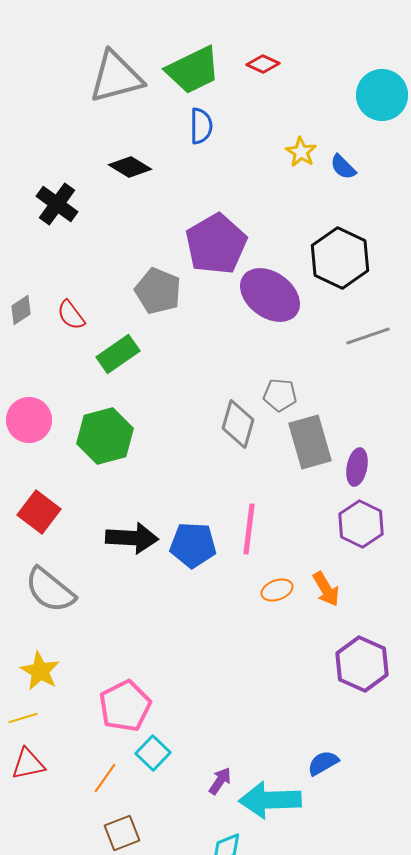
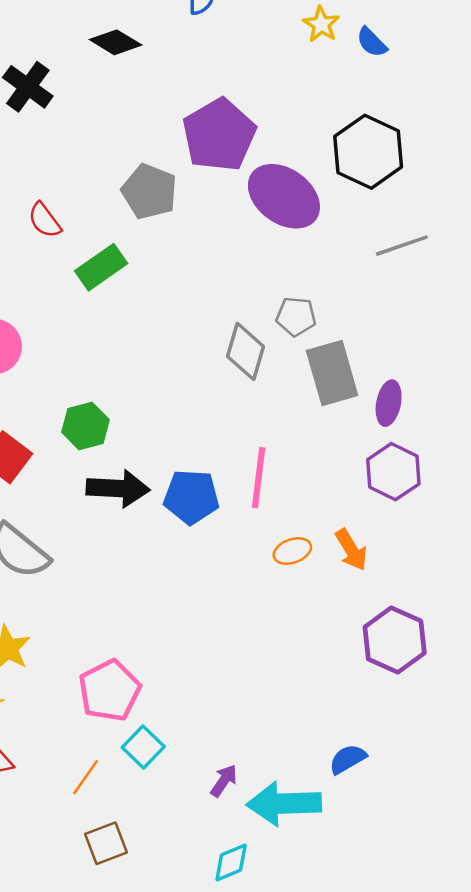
green hexagon: (105, 436) -> (86, 426), moved, size x0.7

